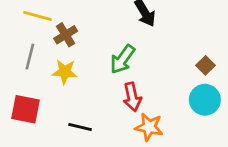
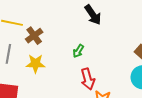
green arrow: (122, 59) -> (78, 51), size x0.6

